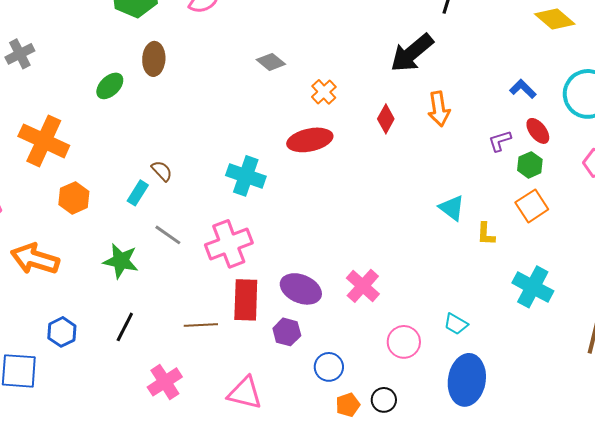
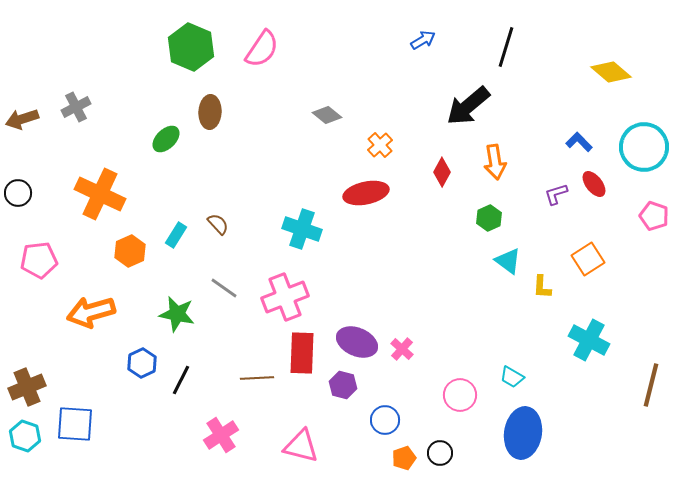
green hexagon: (530, 165) -> (489, 218), moved
cyan rectangle: (138, 193) -> (176, 235), moved
orange arrow: (35, 259) -> (91, 312), turned -33
pink cross: (363, 286) -> (402, 349), moved, size x0.7
blue hexagon: (62, 332) -> (142, 363), moved

